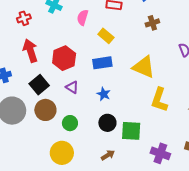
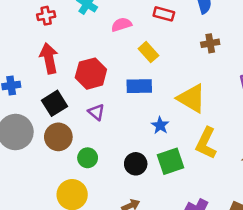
pink semicircle: (83, 17) -> (122, 25), turned 49
blue star: (104, 94) -> (160, 125), moved
green square: (131, 131) -> (171, 161), moved, turned -30

